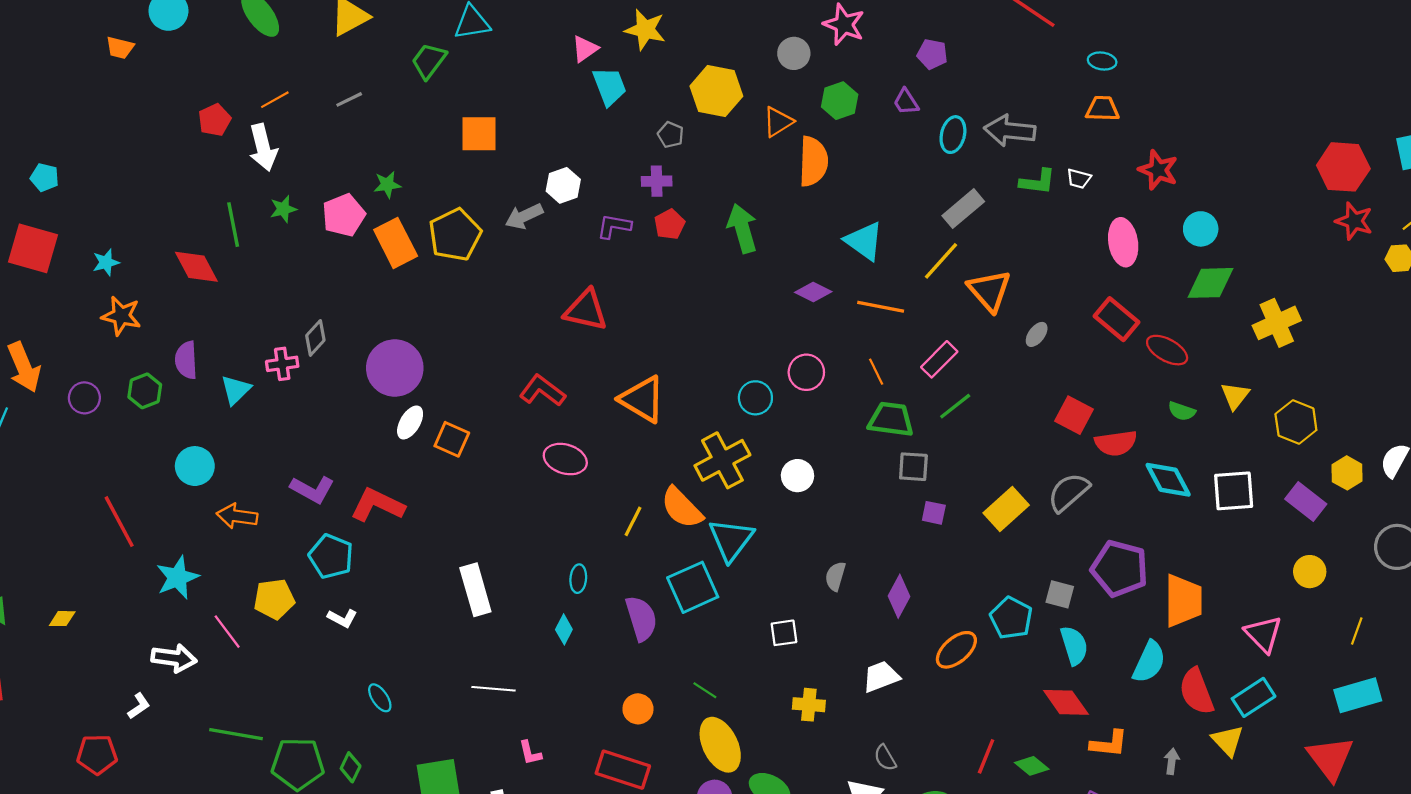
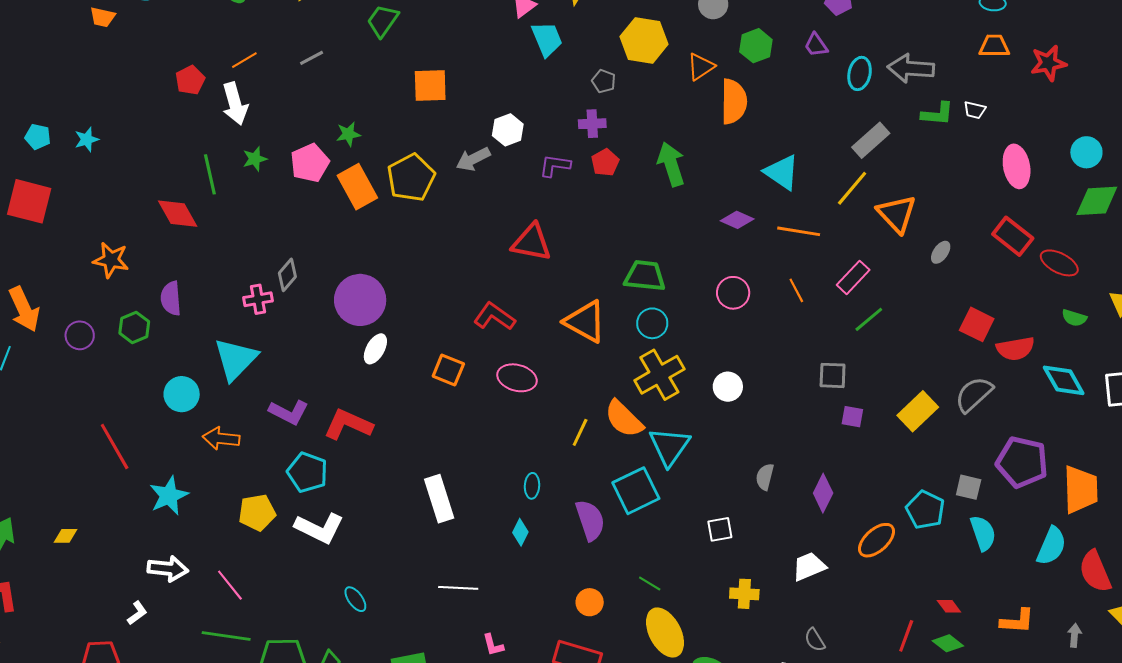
red star: (1158, 170) -> (1048, 63), moved, turned -30
cyan star: (106, 262) -> (87, 139), moved
cyan triangle: (236, 390) -> (236, 359), moved, size x1.6
cyan circle: (755, 398) -> (652, 323), moved
green trapezoid: (891, 419) -> (645, 276), moved
orange square: (452, 439) -> (448, 370), moved
white L-shape: (342, 618) -> (319, 528), size x1.8
pink line: (227, 632) -> (230, 585), moved
red diamond: (1066, 702) -> (949, 606), moved, size x0.6

